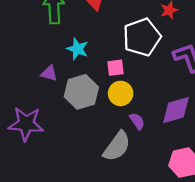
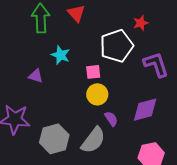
gray hexagon: (81, 92) -> (54, 139), moved

